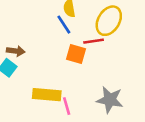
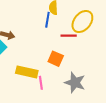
blue line: (64, 25) -> (47, 20), turned 35
orange square: (76, 54) -> (56, 59), moved

